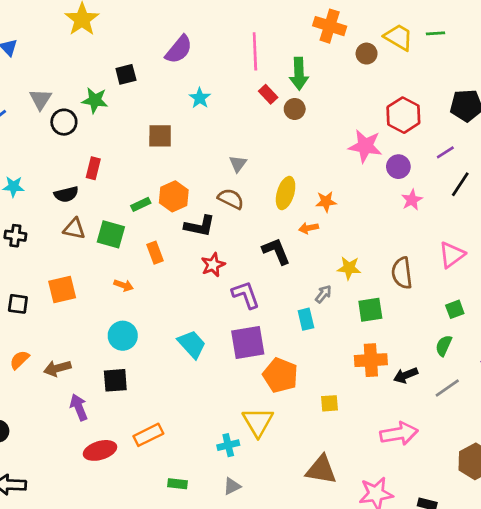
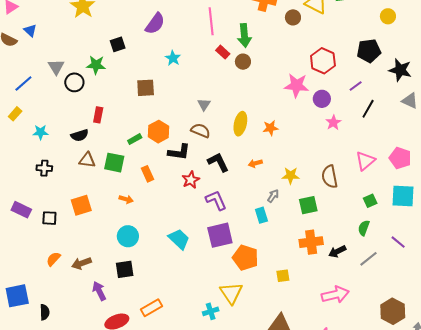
orange arrow: (309, 228) -> (255, 163), moved
black L-shape: (276, 251) -> (218, 162), moved

